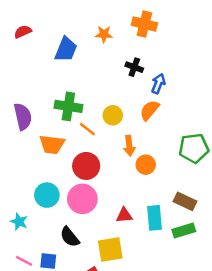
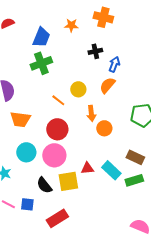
black cross: (134, 67) -> (95, 51), turned -32
green cross: (68, 106) -> (41, 63), moved, turned -30
orange trapezoid: (52, 144) -> (20, 119), moved
cyan rectangle: (155, 218) -> (111, 170), turned -42
yellow square: (110, 250) -> (68, 181), moved

